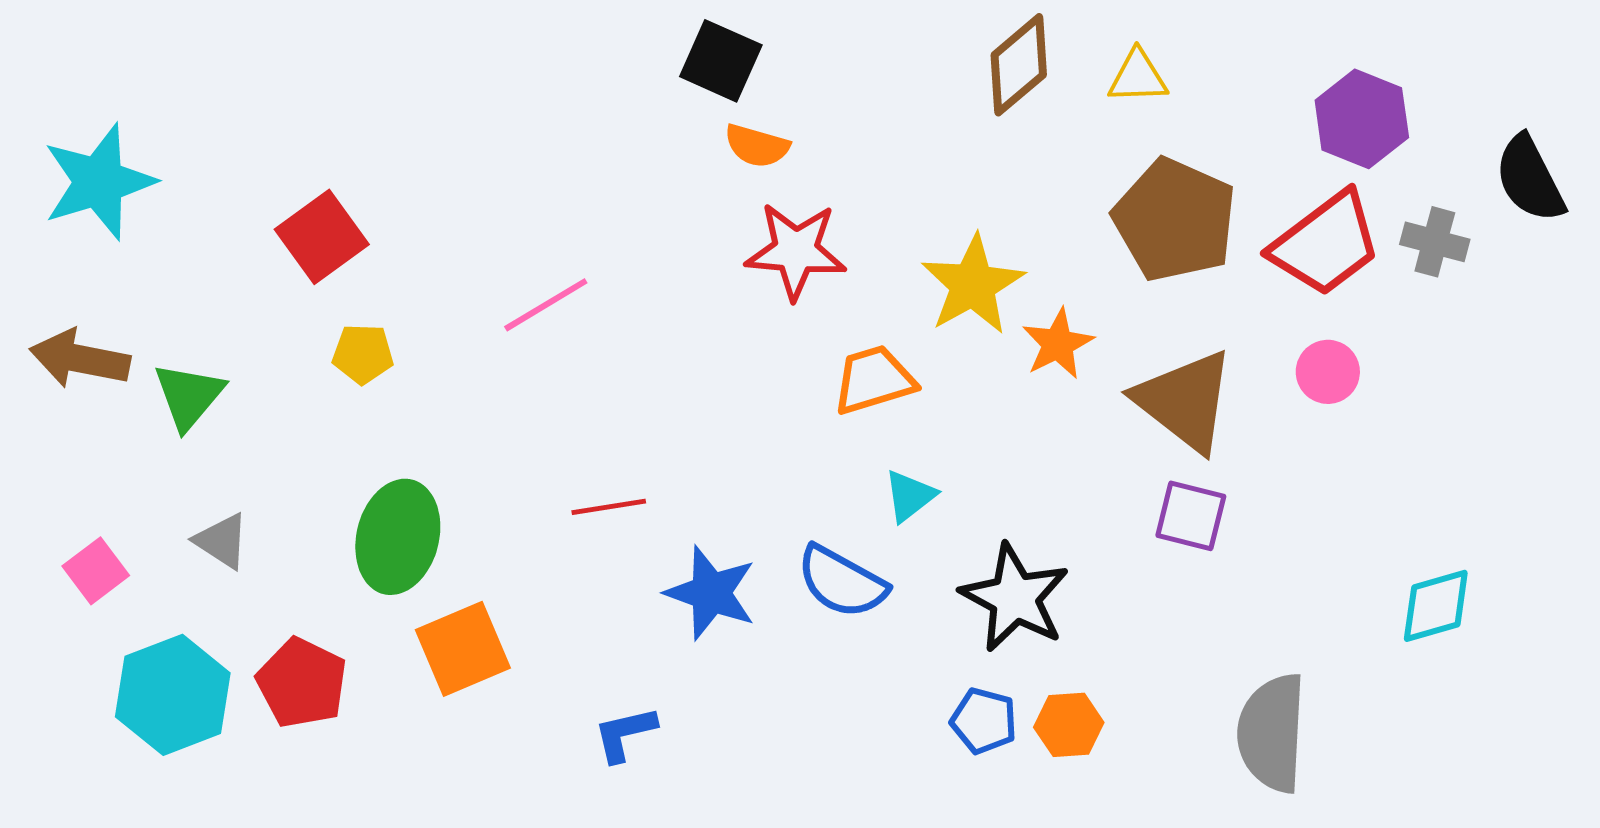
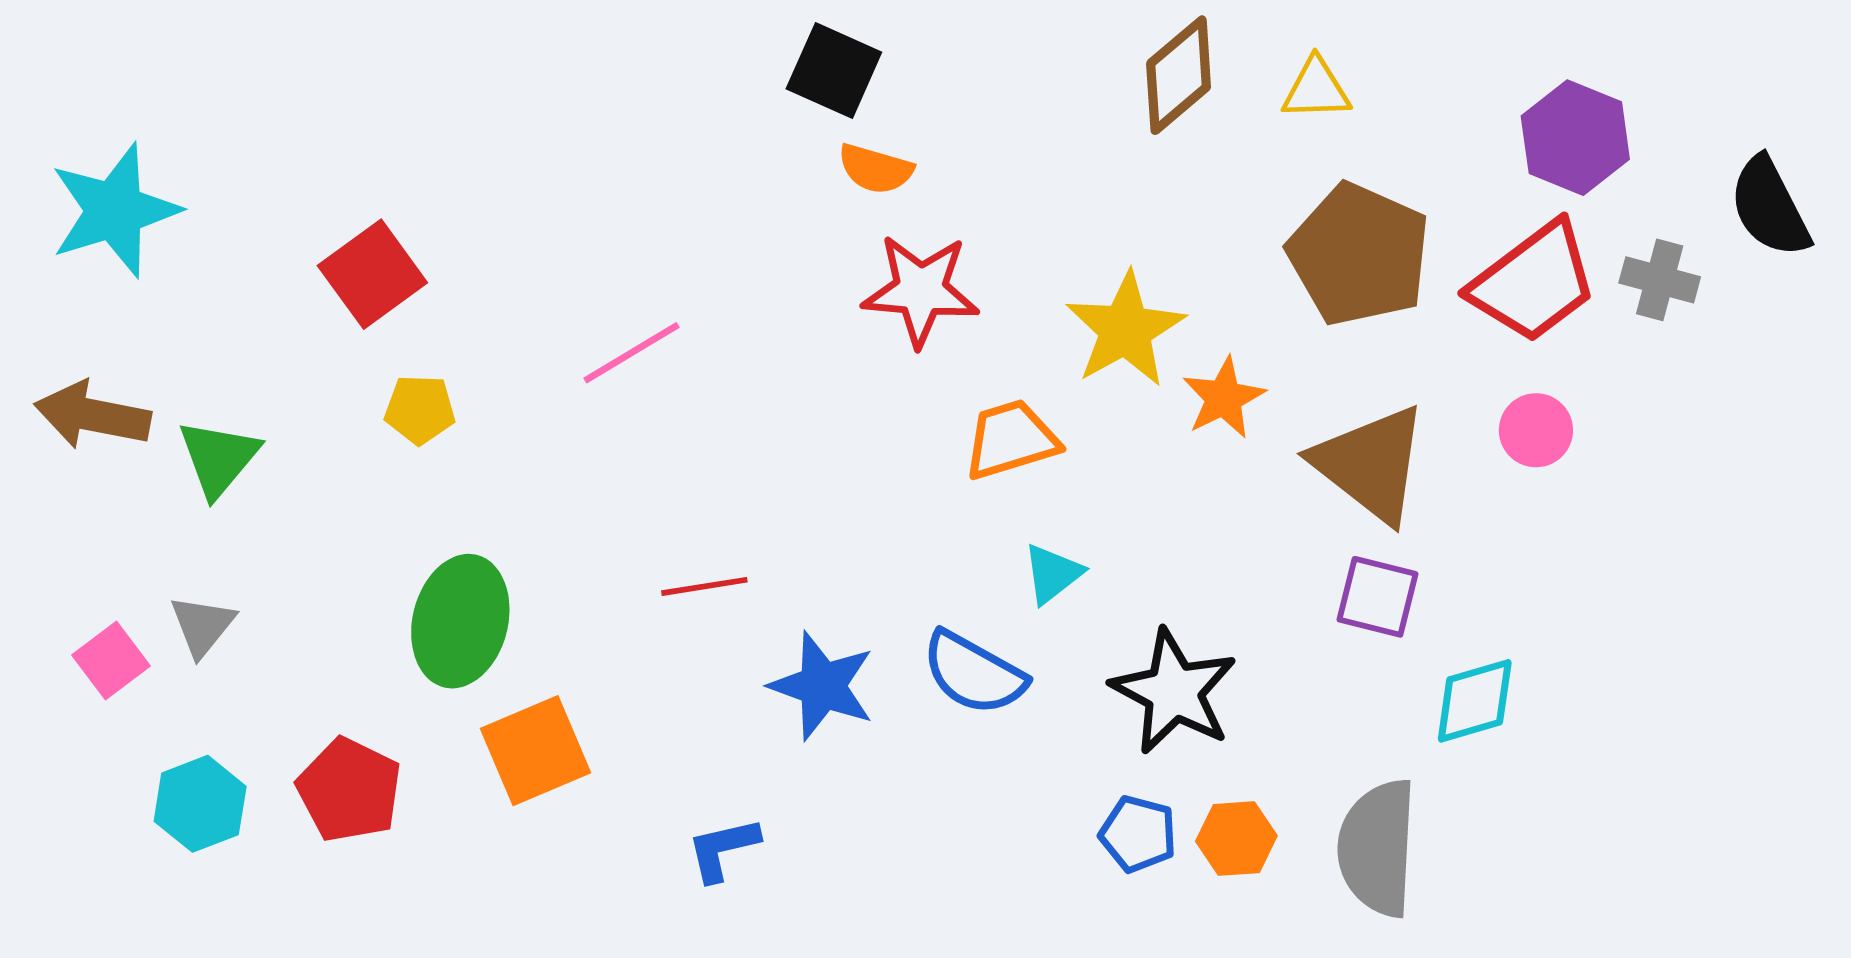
gray triangle: (222, 541) -> (202, 626), moved, turned 36
cyan diamond: (1436, 606) -> (1475, 701), moved
cyan hexagon: (173, 695) -> (200, 804), size x0.7
gray semicircle: (1272, 733) -> (1378, 848), moved

